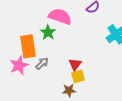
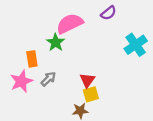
pink semicircle: (60, 16) -> (70, 24), turned -45
orange rectangle: (28, 46) -> (32, 59), size x0.6

